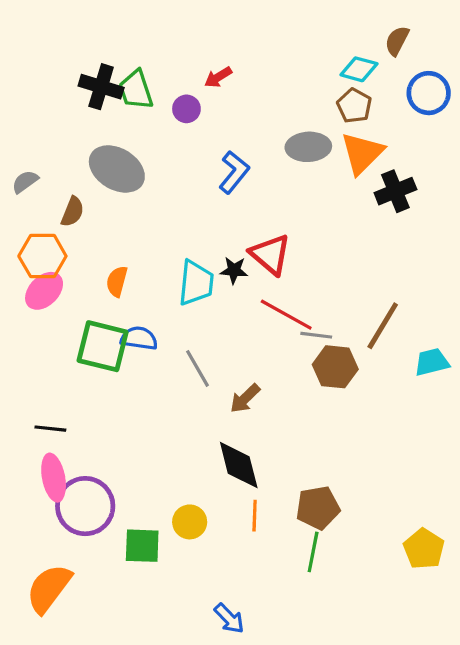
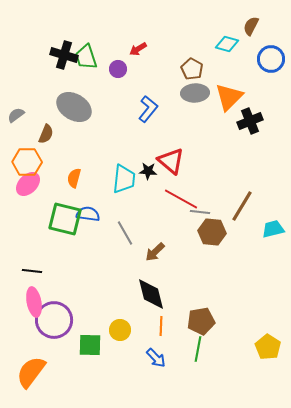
brown pentagon: (354, 106) -> (192, 69), moved
blue arrow: (229, 618) -> (156, 358), moved

